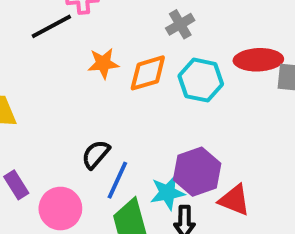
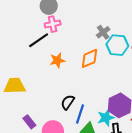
orange star: (103, 63) -> (57, 60), moved
cyan hexagon: (201, 80) -> (117, 45), moved

